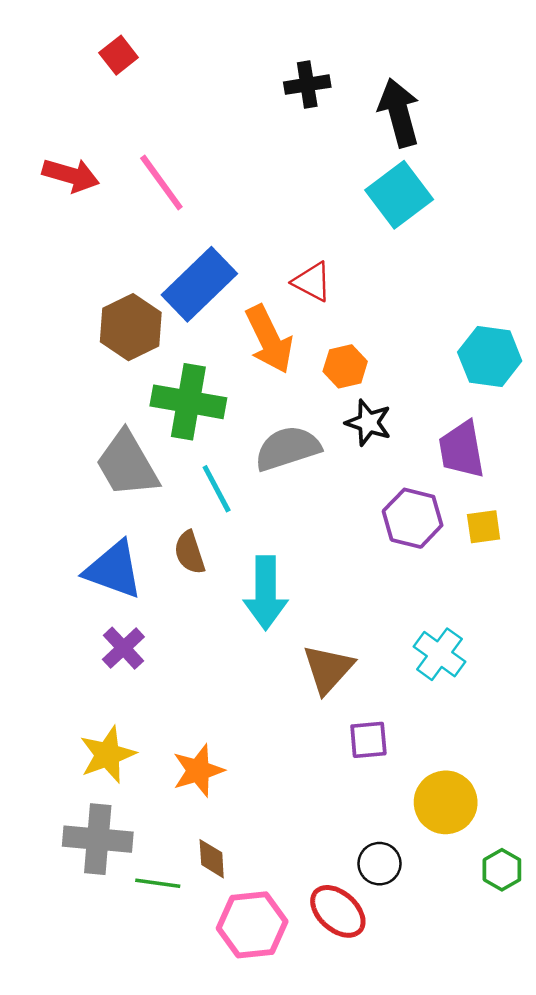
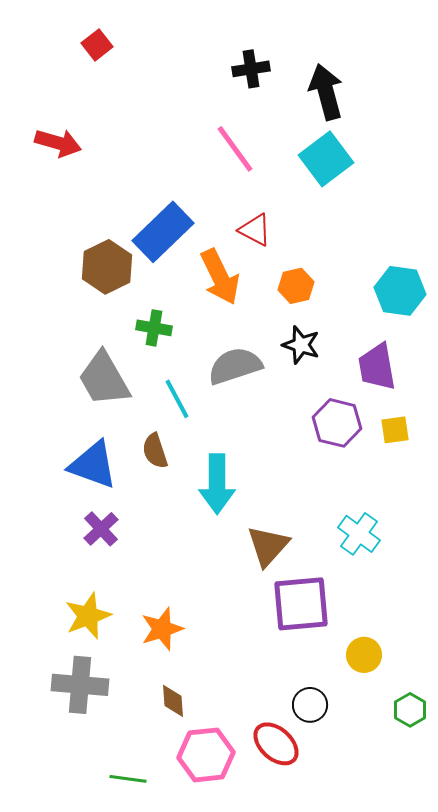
pink line: (161, 183) -> (235, 149), moved
orange hexagon: (345, 366) -> (296, 286), moved
green cross: (188, 402) -> (154, 328), size x0.6
purple square: (368, 740) -> (301, 604), size x1.8
yellow circle: (446, 802) -> (364, 655), size x0.7
green line: (158, 883) -> (128, 779), moved

